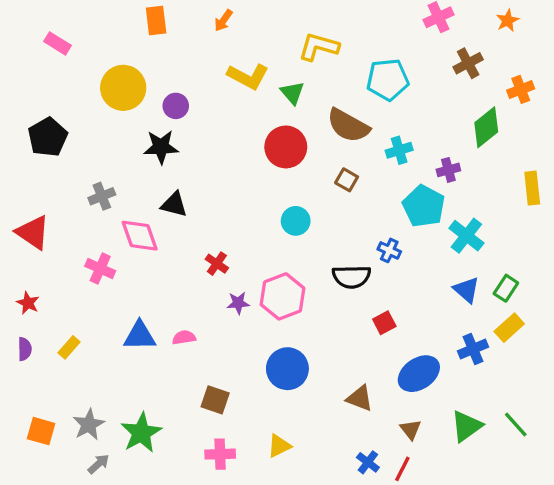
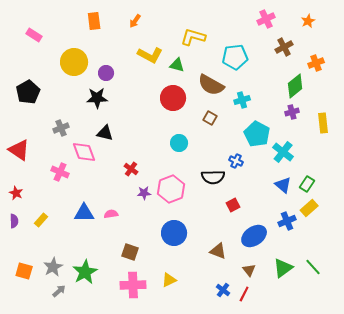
green triangle: (292, 93) -> (177, 65), turned -35
purple cross: (448, 170) -> (292, 112), moved
pink cross: (220, 454) -> (133, 285), size x1.4

